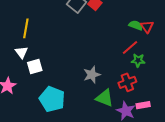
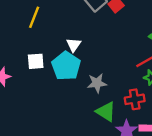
white triangle: (21, 52) -> (74, 45), moved
cyan pentagon: (52, 99) -> (66, 66), moved

